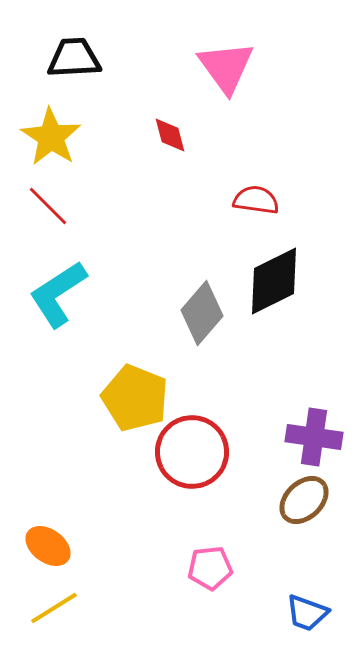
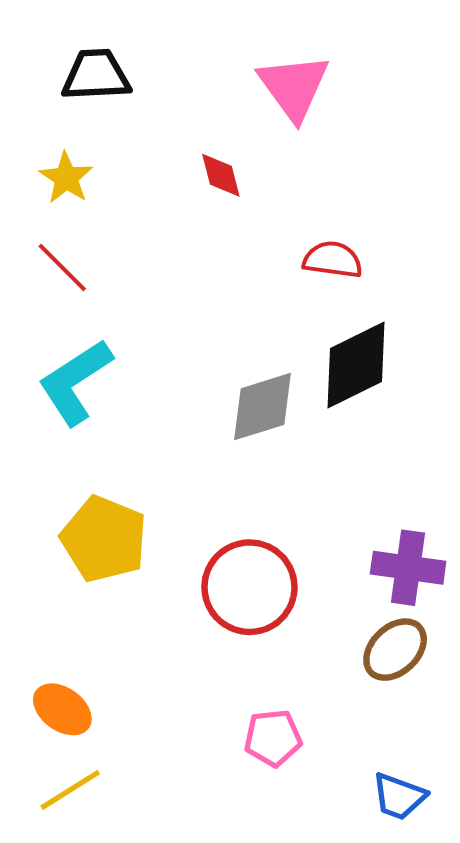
yellow star: (51, 137) -> (66, 178), size x0.7
gray diamond: (202, 313) -> (262, 407), turned 32
yellow pentagon: (135, 398) -> (104, 539), moved

